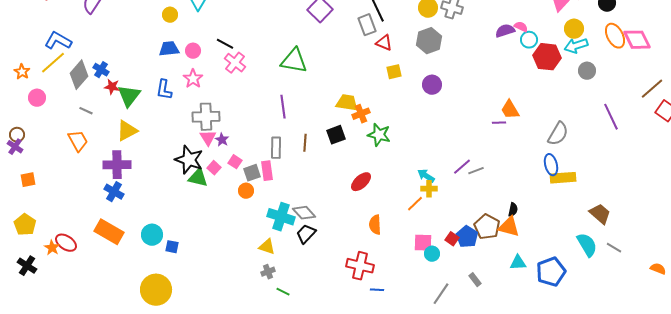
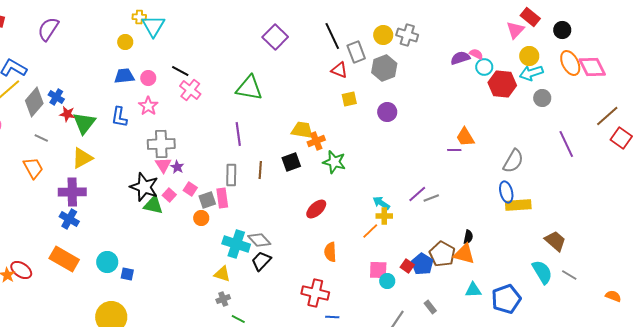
gray rectangle: (367, 25) -> (356, 52), moved

